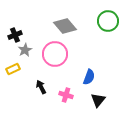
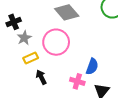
yellow rectangle: (13, 69) -> (31, 58), moved
pink cross: (66, 95) -> (77, 81), moved

